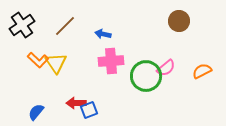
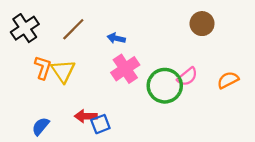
orange L-shape: (38, 60) -> (43, 68), turned -115
pink cross: (111, 61) -> (125, 69), turned -30

